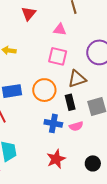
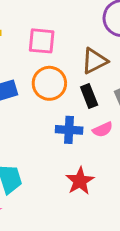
pink square: (58, 56) -> (42, 41), moved

